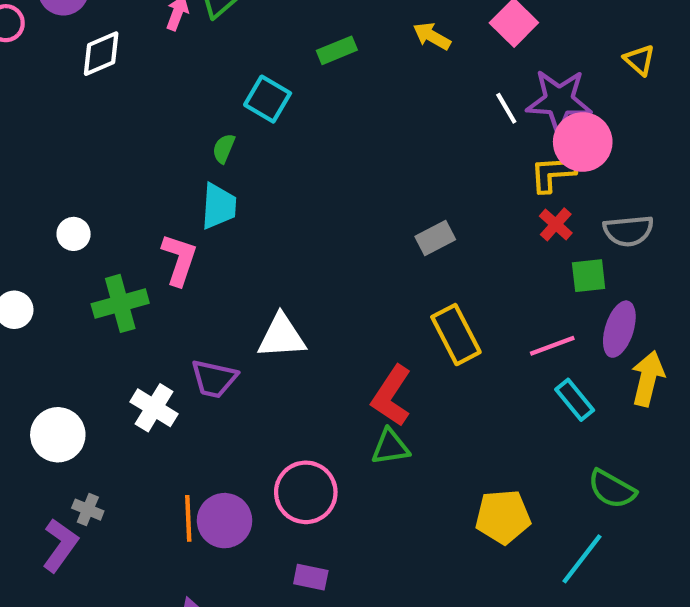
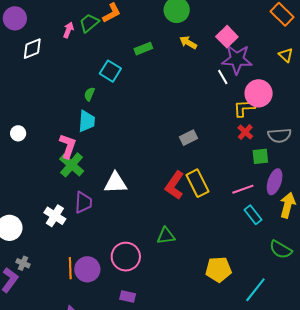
purple star: (559, 101) -> (237, 59), moved
green cross: (120, 303) -> (72, 165), moved, turned -35
purple trapezoid: (214, 379) -> (83, 202), turned -100
red L-shape: (392, 396) -> (175, 185), moved
green semicircle: (612, 489) -> (281, 250), moved

